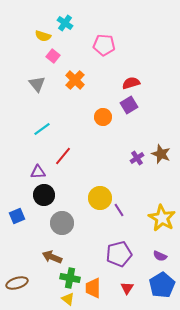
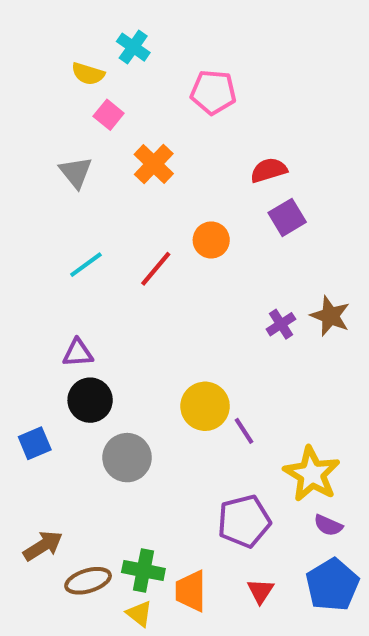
purple square: (129, 105) -> (287, 217), moved
red line: (63, 156) -> (156, 269), moved
yellow star: (162, 218) -> (312, 474), moved
brown arrow: (52, 257) -> (43, 546), moved, turned 126
brown ellipse: (17, 283) -> (88, 581), moved

